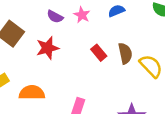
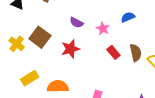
pink star: (82, 15) -> (103, 29), moved

